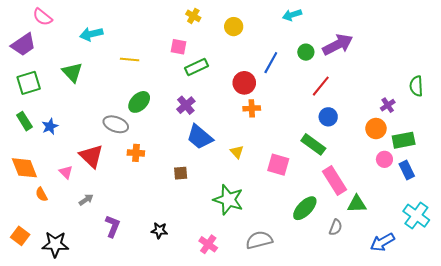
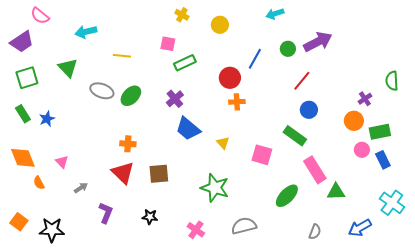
gray ellipse: (116, 124) -> (102, 91), moved
red triangle: (91, 156) -> (123, 173), moved
brown square: (181, 173) -> (159, 174), moved, size x1.5
gray semicircle: (336, 227) -> (315, 232), moved

